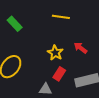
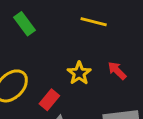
red rectangle: (59, 74) -> (49, 100), moved

